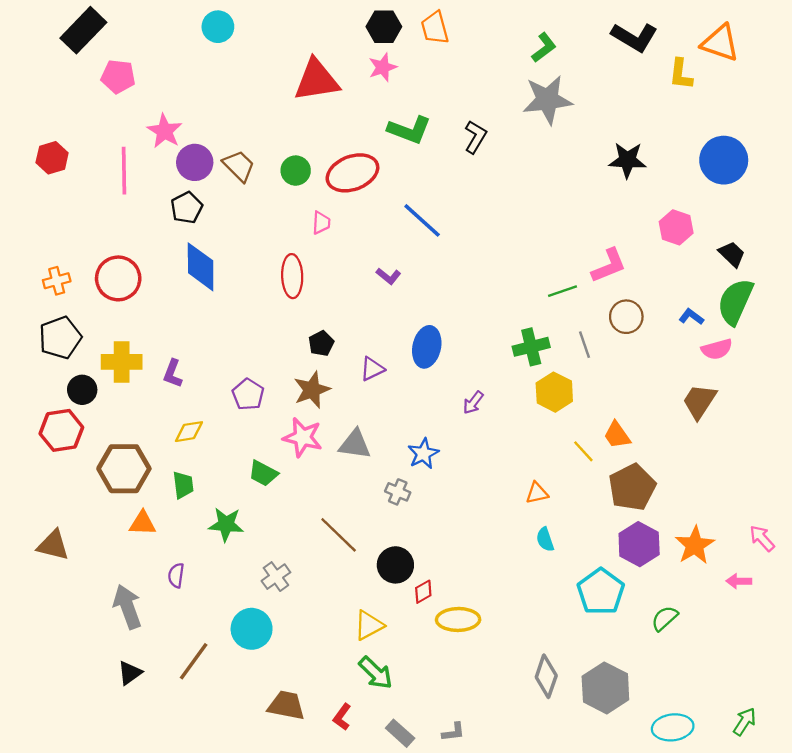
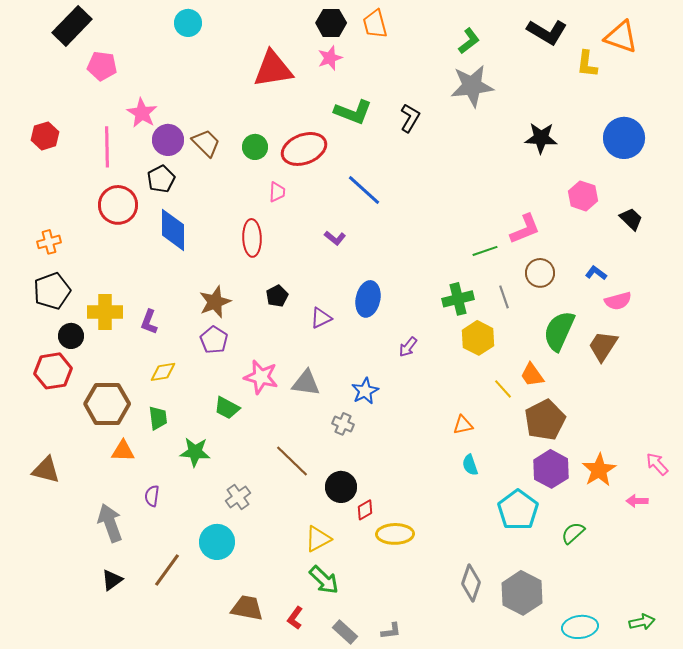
red circle: (118, 278) -> (118, 205), moved
green semicircle: (735, 302) -> (559, 331), moved
brown star: (312, 390) -> (215, 302), moved
green arrow: (745, 722) -> (642, 622), turned 45

